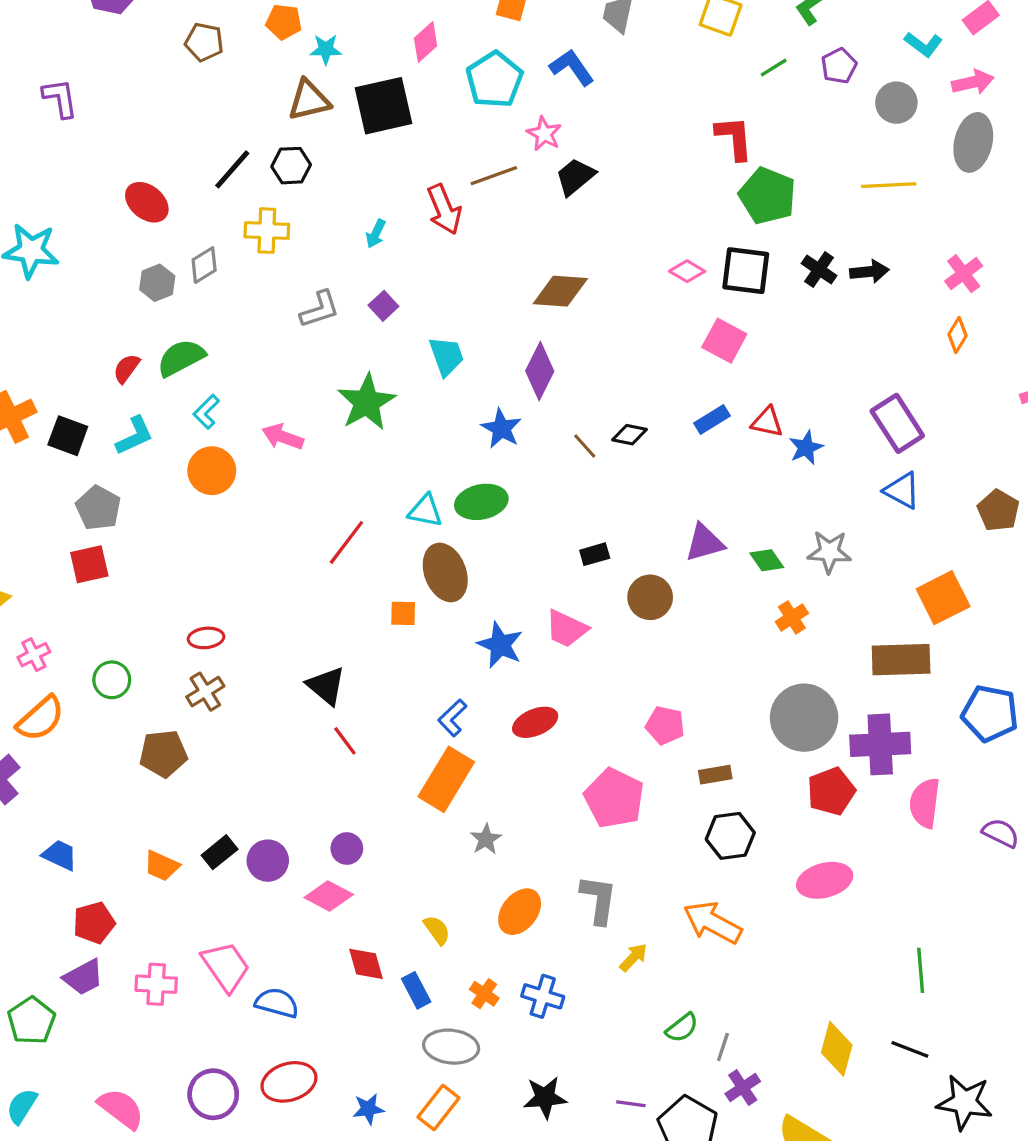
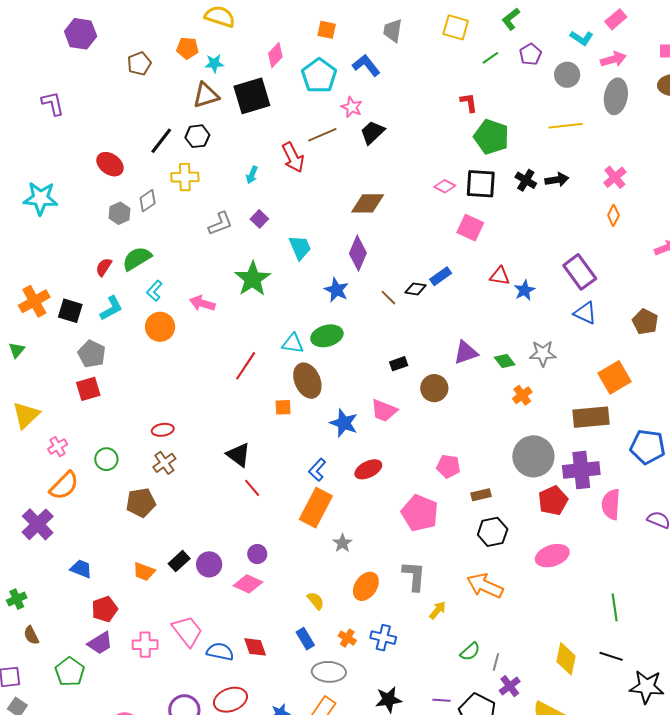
brown pentagon: (204, 42) -> (139, 64), turned -30
red L-shape: (734, 138) -> (469, 103), size x0.7
blue rectangle: (712, 420) -> (441, 276), moved
red diamond: (366, 964) -> (255, 647), moved

